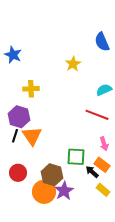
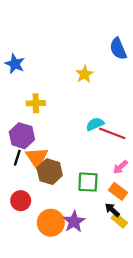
cyan semicircle: (104, 90) -> (95, 124), moved
pink arrow: (104, 144) -> (120, 167), turned 64
black arrow: (92, 172) -> (112, 210), moved
brown hexagon: (52, 175) -> (50, 172), moved

